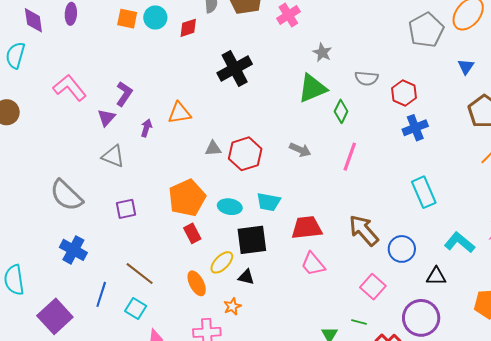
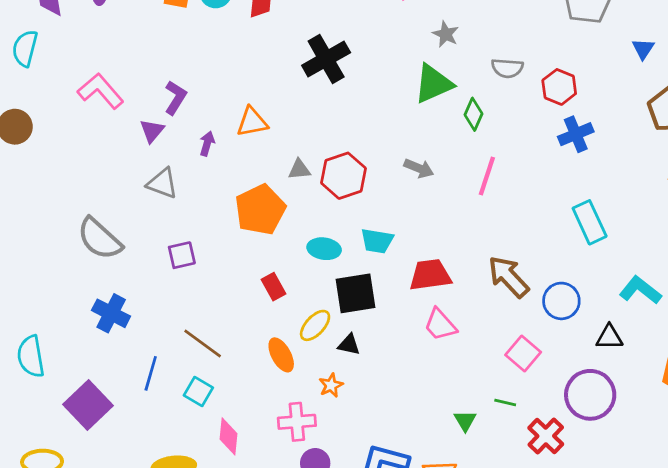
orange pentagon: (187, 198) -> (260, 210), moved

